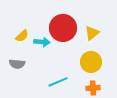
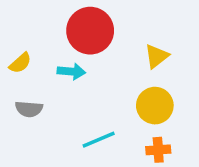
red circle: (63, 28) -> (90, 31), moved
yellow semicircle: (22, 36) -> (20, 63), moved

